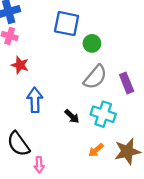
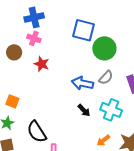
green circle: (92, 43) -> (104, 48), size x1.5
gray semicircle: (95, 77) -> (106, 78), size x0.7
blue arrow: (35, 100) -> (82, 83), moved, turned -80

